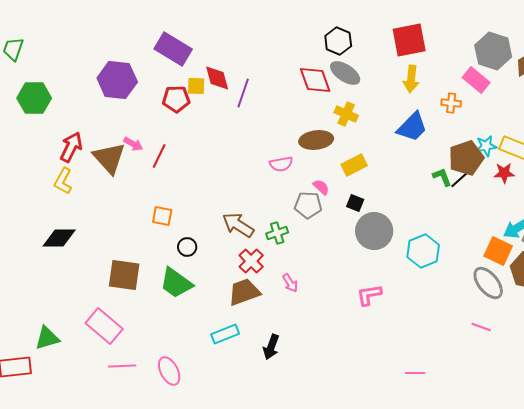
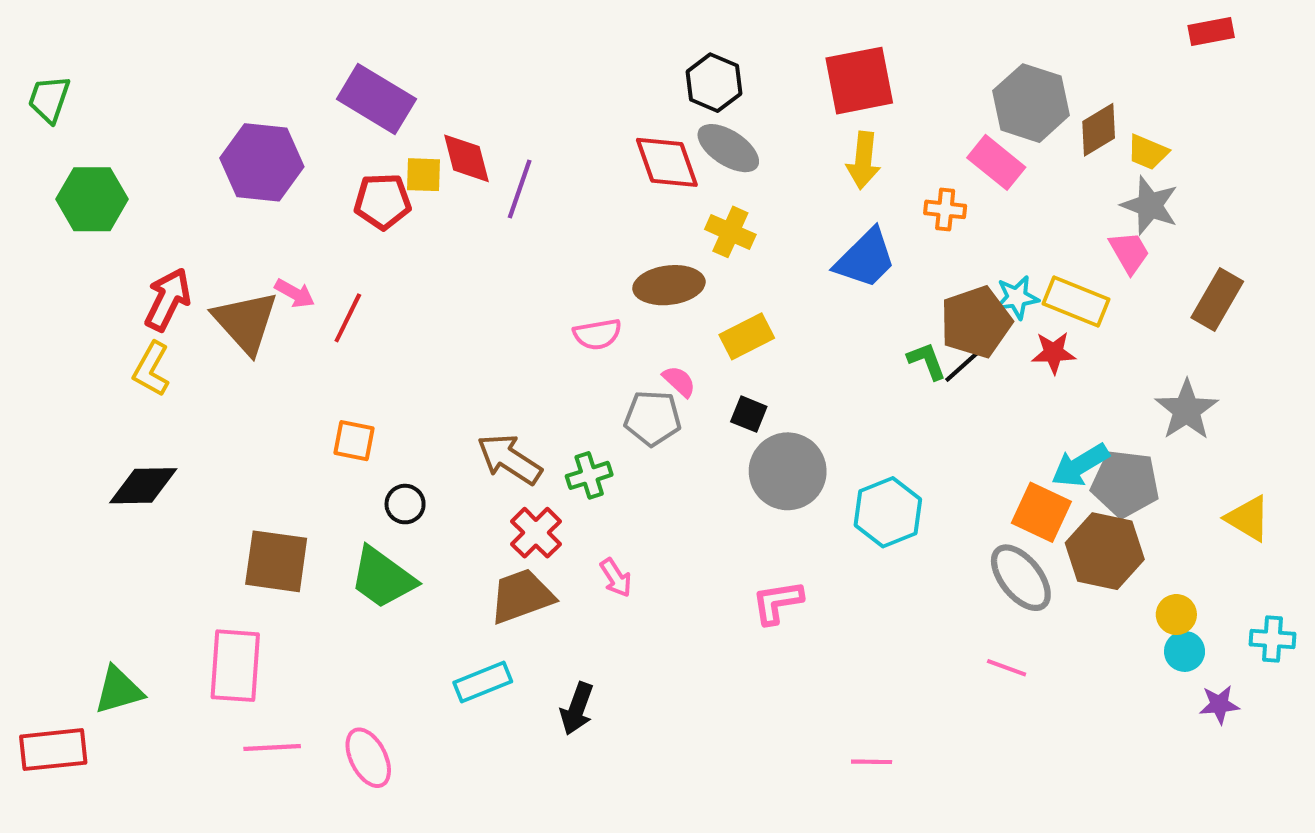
pink rectangle: (104, 326) -> (235, 666), turned 54

